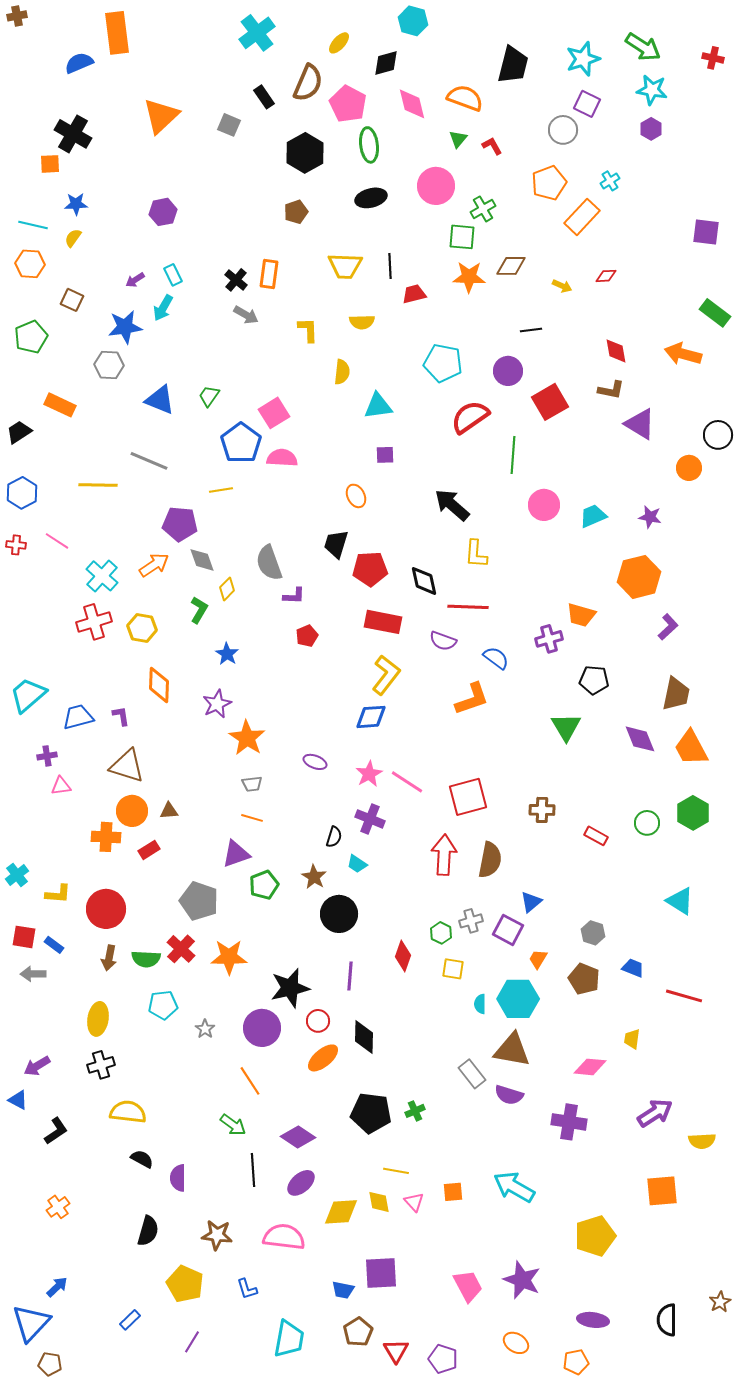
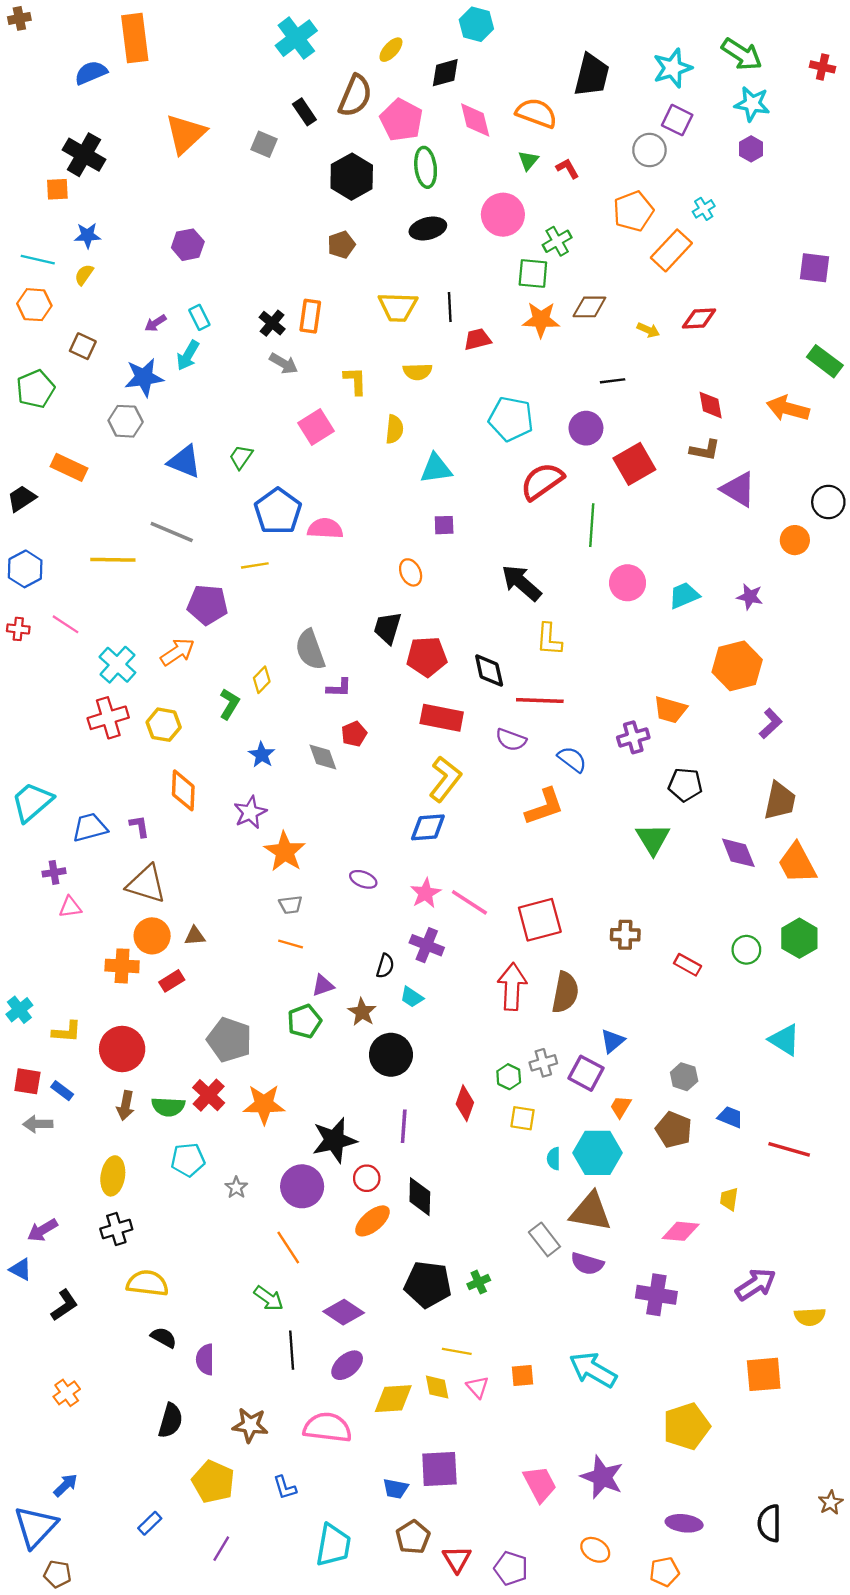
red diamond: (606, 276) -> (699, 319), size x1.4
pink square: (274, 413) -> (316, 427), moved
gray diamond: (202, 560) -> (323, 757), moved
purple triangle: (236, 854) -> (323, 986), moved, size x0.7

